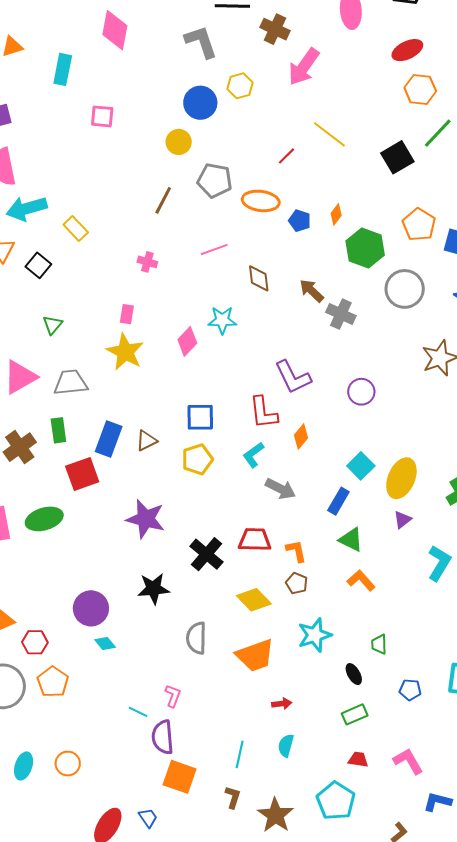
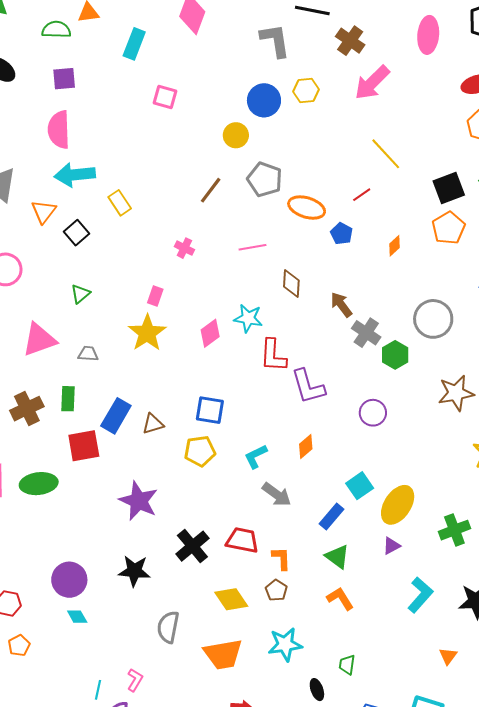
red line: (287, 156) -> (362, 195), moved
orange diamond: (336, 214) -> (394, 246), moved
orange pentagon: (419, 225) -> (449, 228), moved
green hexagon: (365, 248) -> (395, 355), moved, size x0.7
gray trapezoid: (71, 383) -> (88, 354), size x0.6
red L-shape: (263, 413) -> (273, 355), moved
orange pentagon: (53, 682) -> (19, 646), size x0.7
cyan line: (138, 712) -> (98, 690), turned 66

